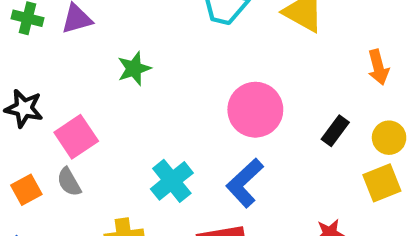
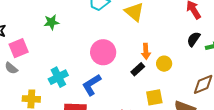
orange arrow: (378, 67) -> (146, 51), moved
yellow circle: (389, 138) -> (164, 64), moved
gray semicircle: (69, 182) -> (11, 68), turned -32

